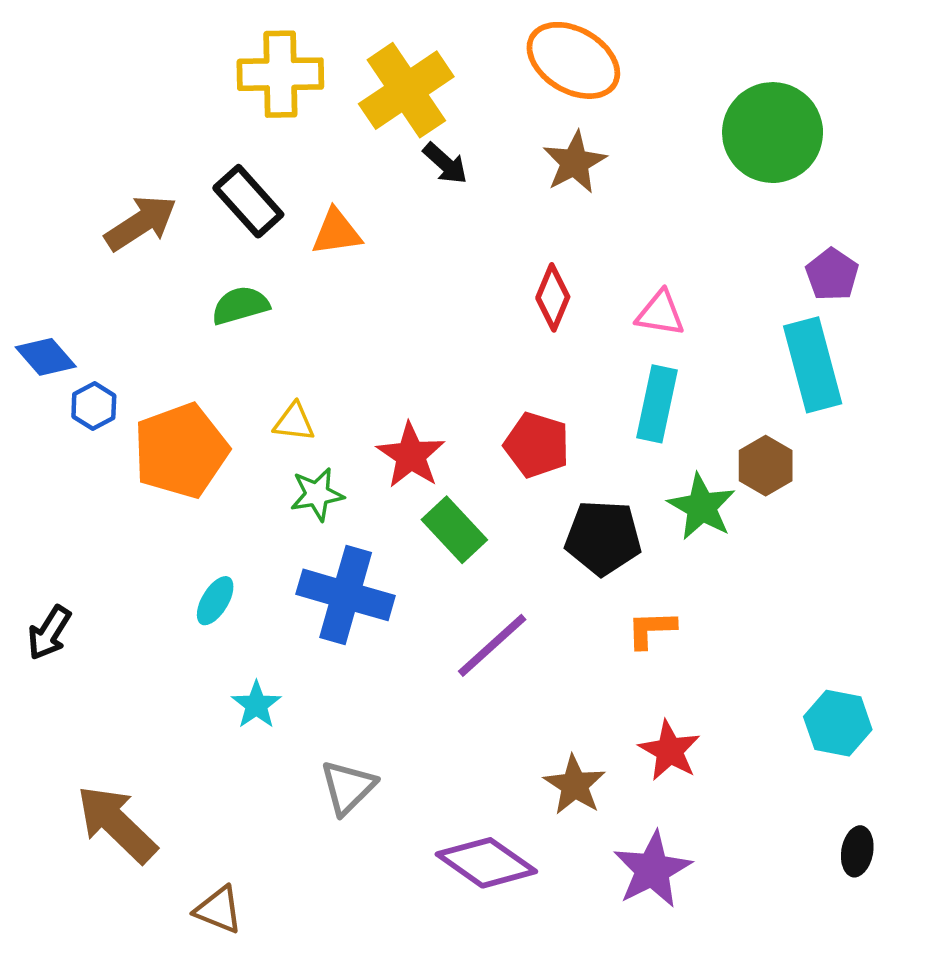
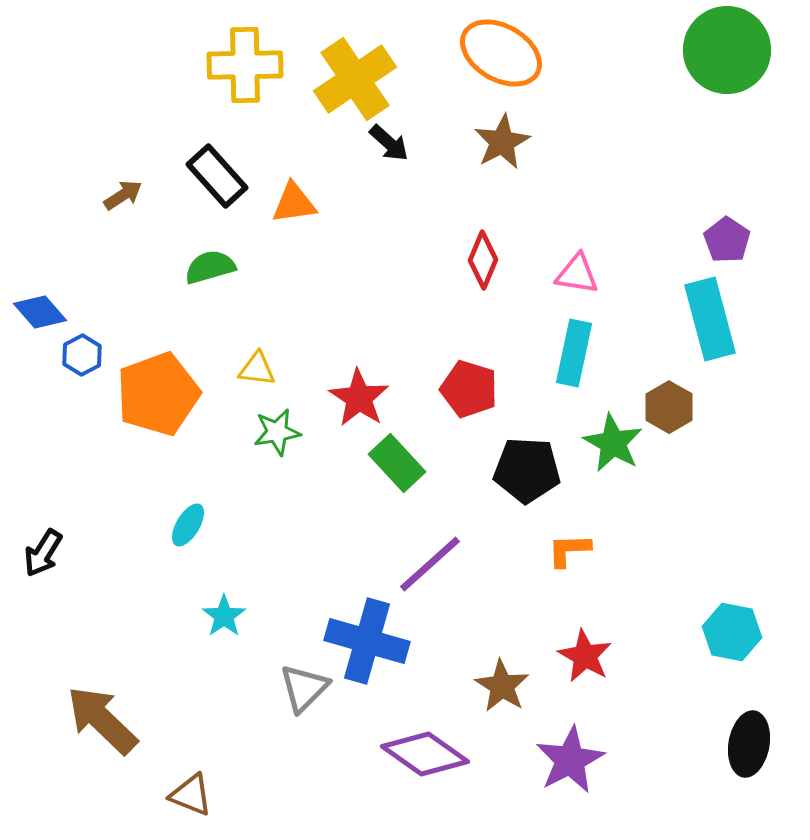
green circle: (773, 133) -> (727, 50), moved
brown arrow: (141, 223) -> (123, 195), size x0.6
blue cross: (346, 595) -> (367, 641), moved
black ellipse: (857, 851) -> (749, 744), size x1.5

